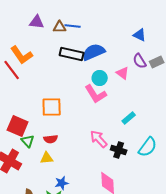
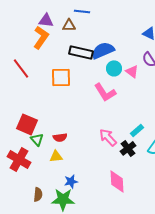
blue line: (73, 26) -> (82, 11), moved
orange L-shape: (22, 55) -> (41, 37), moved, turned -110
cyan circle: (100, 78) -> (114, 68), moved
orange square: (52, 107) -> (61, 77), moved
cyan rectangle: (129, 118) -> (137, 130), moved
black cross: (119, 150) -> (128, 148), turned 35

